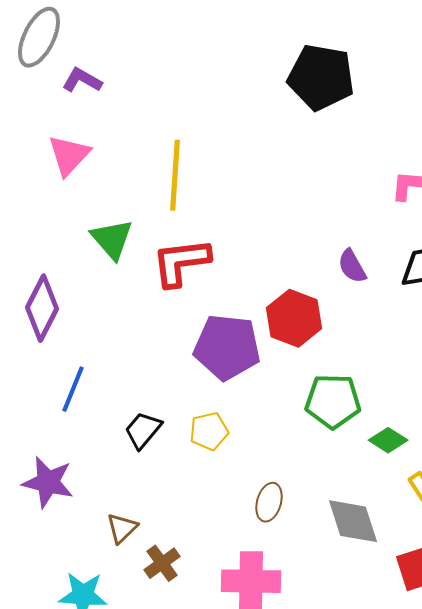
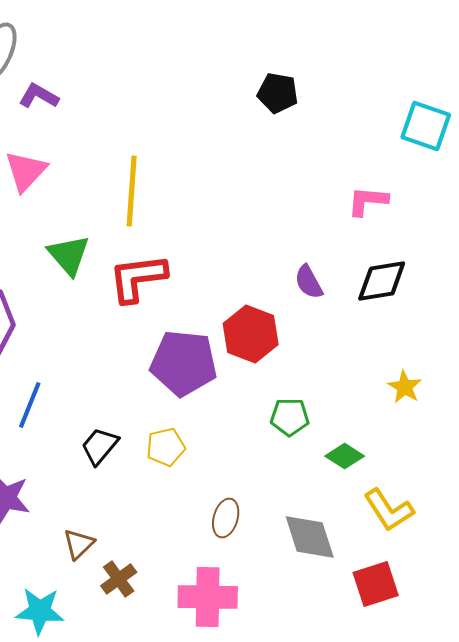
black pentagon: (321, 77) -> (278, 93), size x0.6
green pentagon: (333, 401) -> (290, 417), size x0.7

